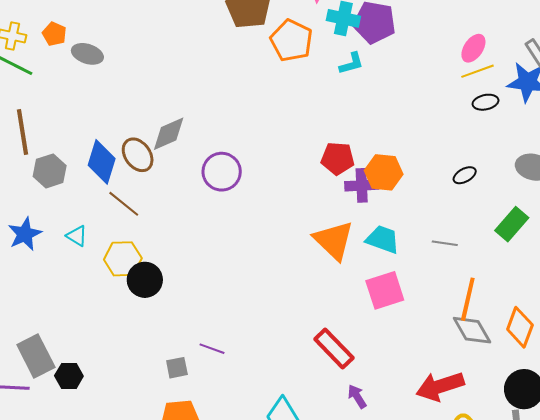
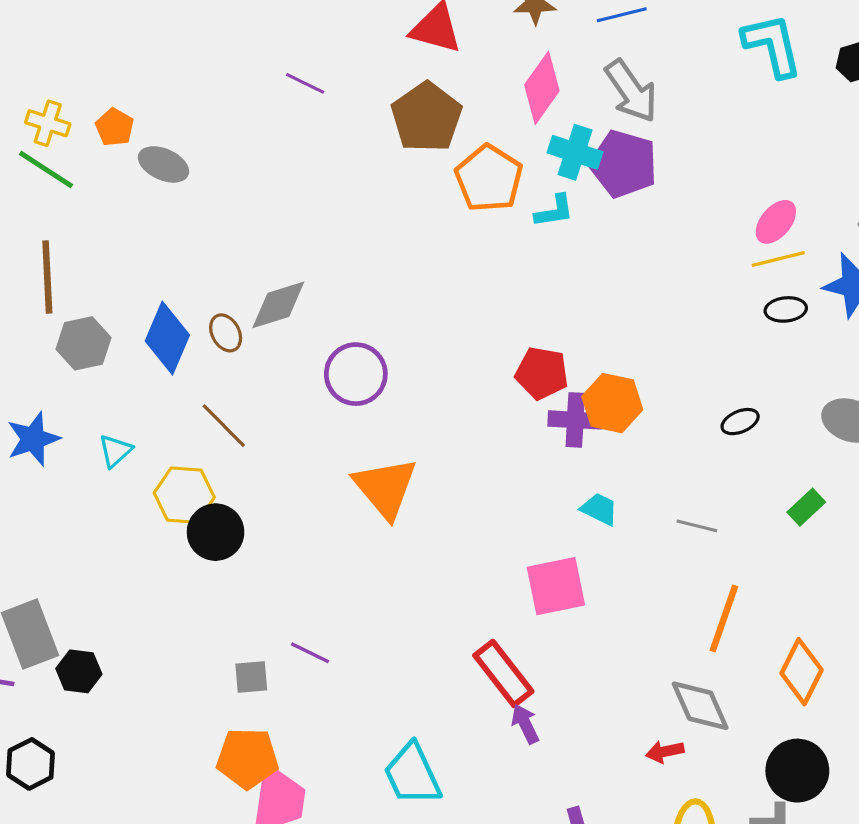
cyan L-shape: (351, 63) -> (554, 211), moved
brown ellipse: (138, 155) -> (226, 333), size x0.7
brown line: (124, 204) -> (224, 426), moved
green rectangle: (512, 224) -> (806, 507), size x0.7
cyan triangle: (77, 236) -> (115, 451), turned 40
cyan trapezoid: (383, 239) -> (599, 509), size x0.7
orange triangle: (334, 240) -> (385, 488), moved
pink square: (385, 290) -> (556, 586), moved
gray diamond: (472, 330) -> (700, 706), moved
red arrow: (440, 386) -> (665, 752), size x0.5
purple arrow: (357, 396) -> (525, 724), moved

